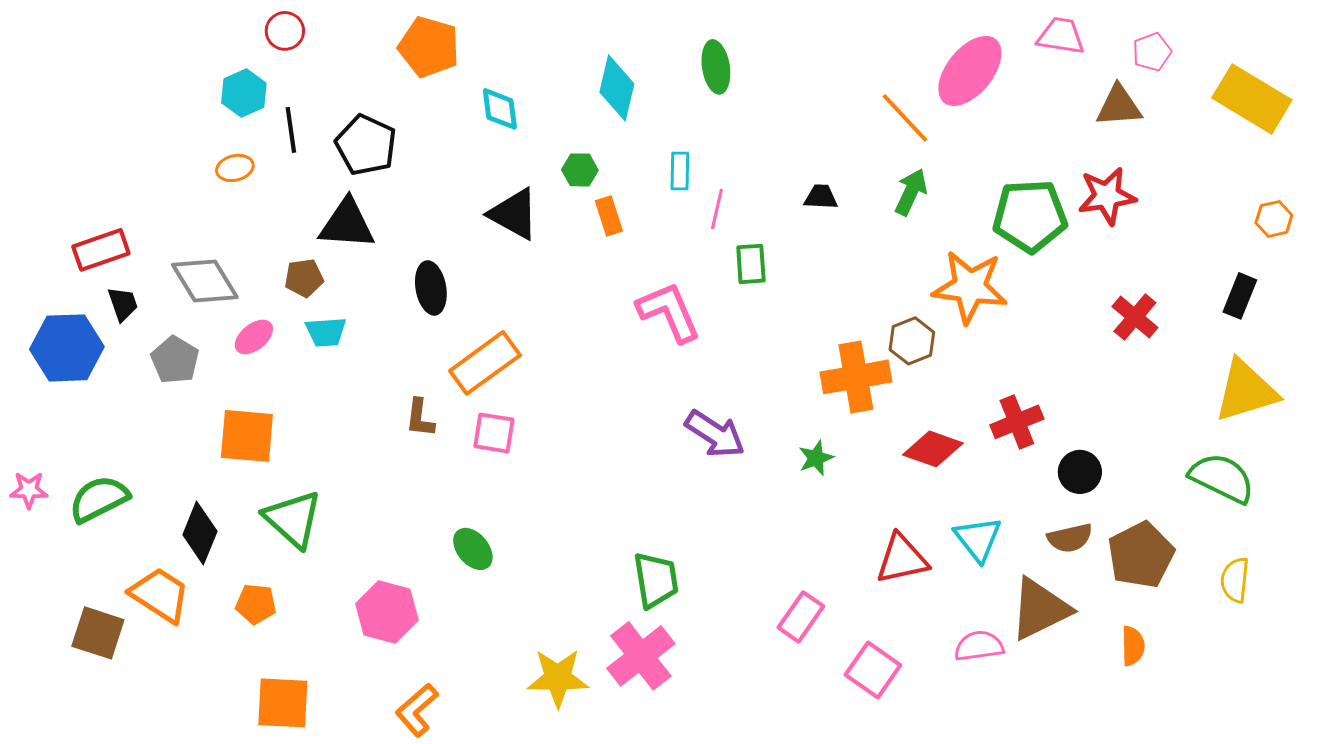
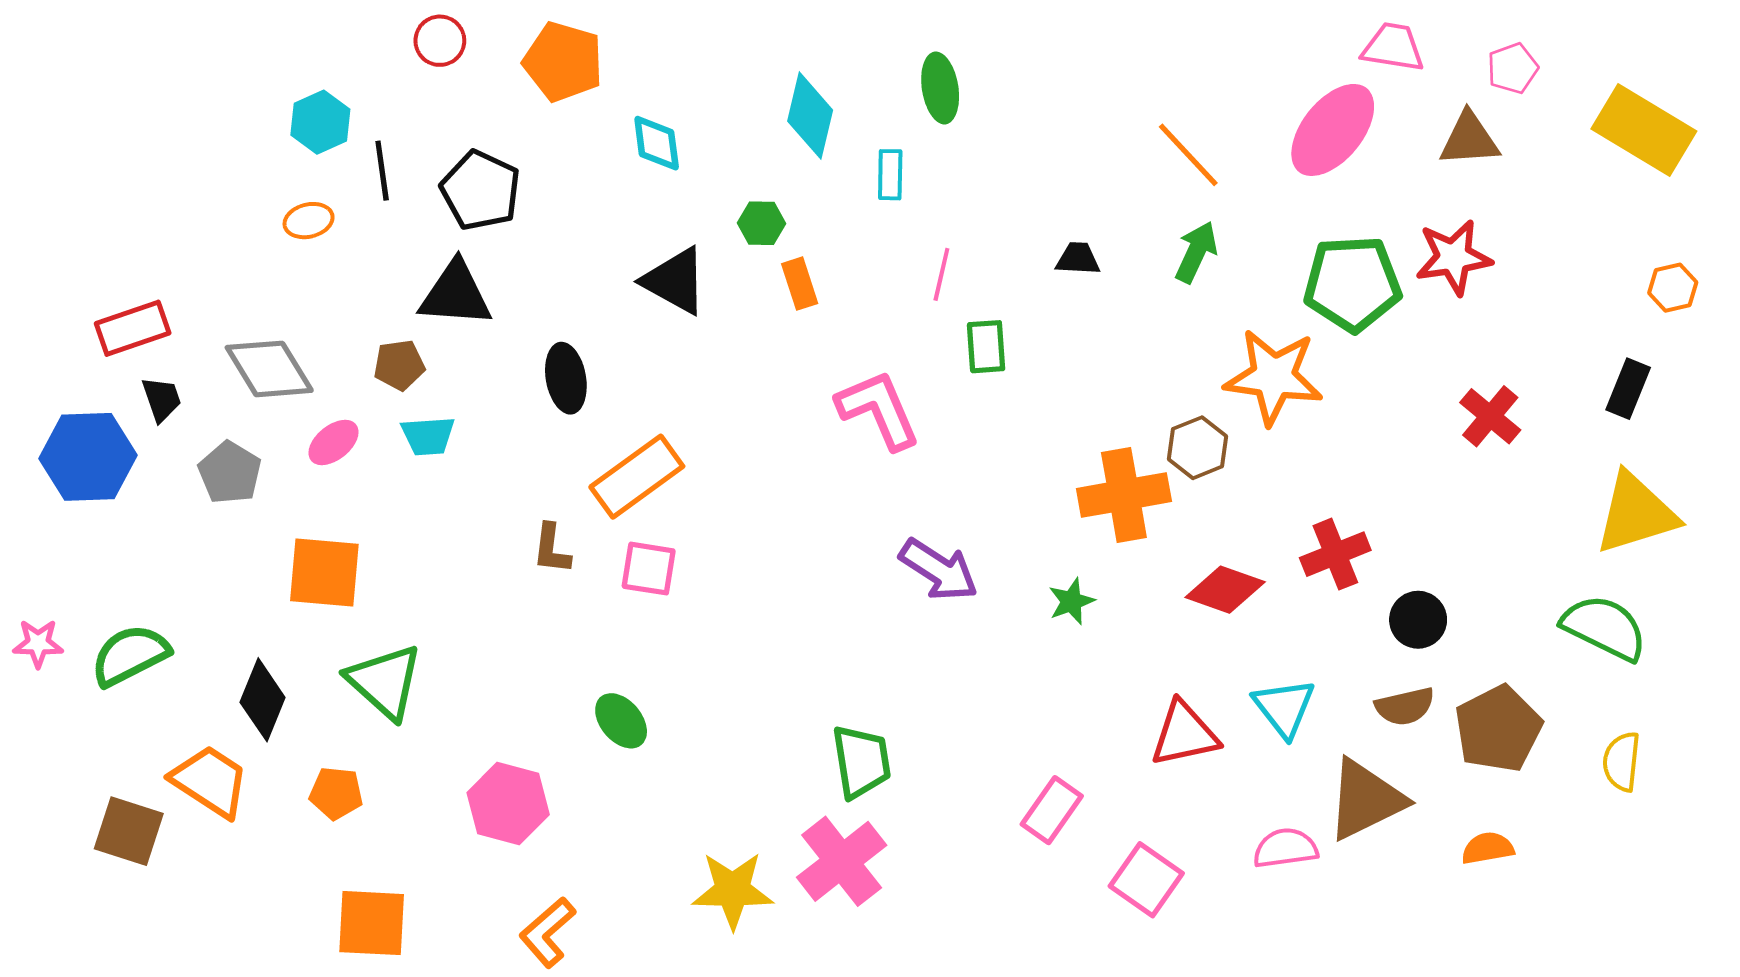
red circle: (285, 31) -> (440, 41), moved
pink ellipse: (970, 71) -> (1333, 130), moved
cyan rectangle: (680, 171) -> (890, 175), moved
orange semicircle: (1133, 646) -> (1488, 848), turned -99

